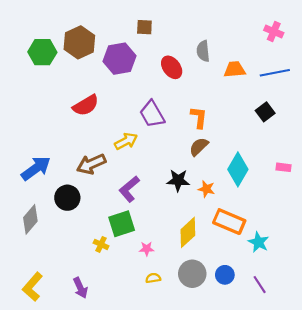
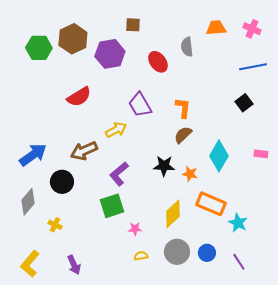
orange trapezoid: (235, 70) -> (216, 28), moved
yellow cross: (101, 244) -> (55, 225), moved

